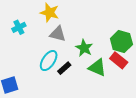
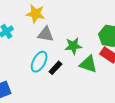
green star: (84, 48) -> (73, 46), turned -30

